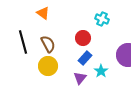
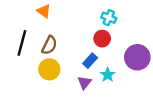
red circle: (83, 38) -> (102, 39), moved
black line: (23, 42) -> (22, 43), turned 30
brown semicircle: (48, 44) -> (49, 45), turned 54

